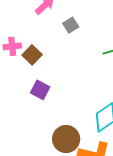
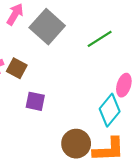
gray square: (71, 25) -> (47, 27), size x2.0

